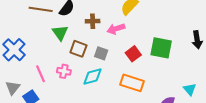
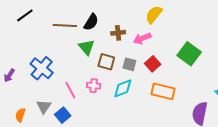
green square: (161, 48) -> (189, 54), turned 30
red square: (133, 54) -> (153, 64), moved

